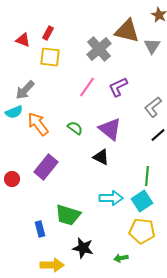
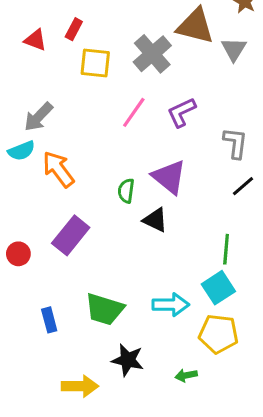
yellow square: (50, 57) -> (95, 63), moved
gray L-shape: (153, 107) -> (235, 143), turned 135
green semicircle: (75, 128) -> (126, 191), moved, turned -119
cyan arrow: (111, 198) -> (171, 305), moved
blue rectangle: (40, 229) -> (49, 320), moved

